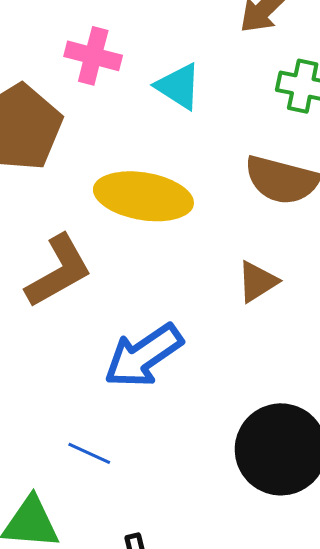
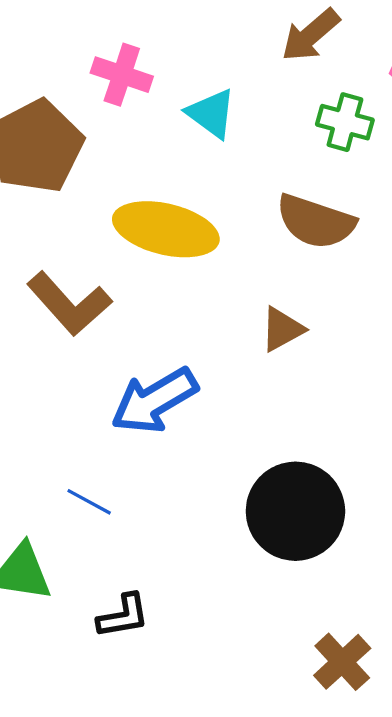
brown L-shape: (59, 271) -> (69, 304), turned 74

